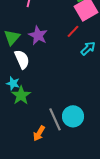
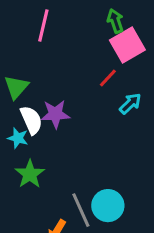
purple star: (38, 35) -> (55, 114), moved, turned -30
cyan star: (13, 83) -> (18, 138), moved

